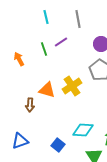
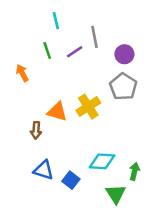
gray line: (78, 19) -> (95, 37), moved
green line: (44, 49) -> (47, 51), moved
blue triangle: (20, 141) -> (43, 170), moved, turned 36

